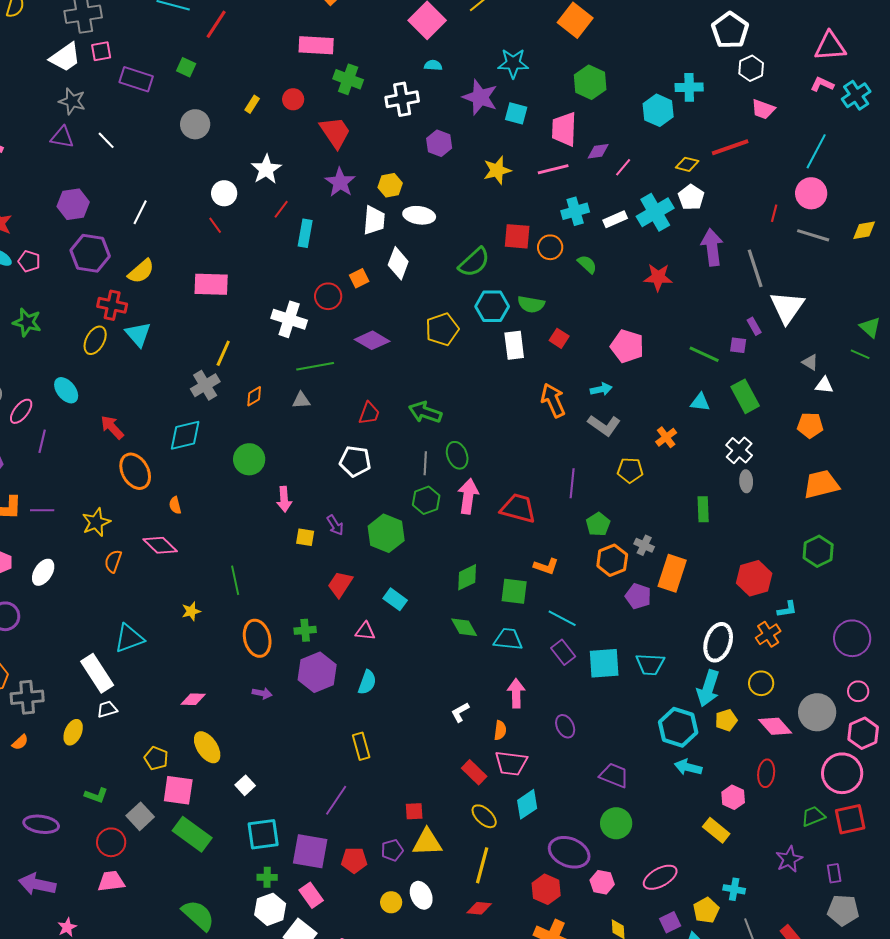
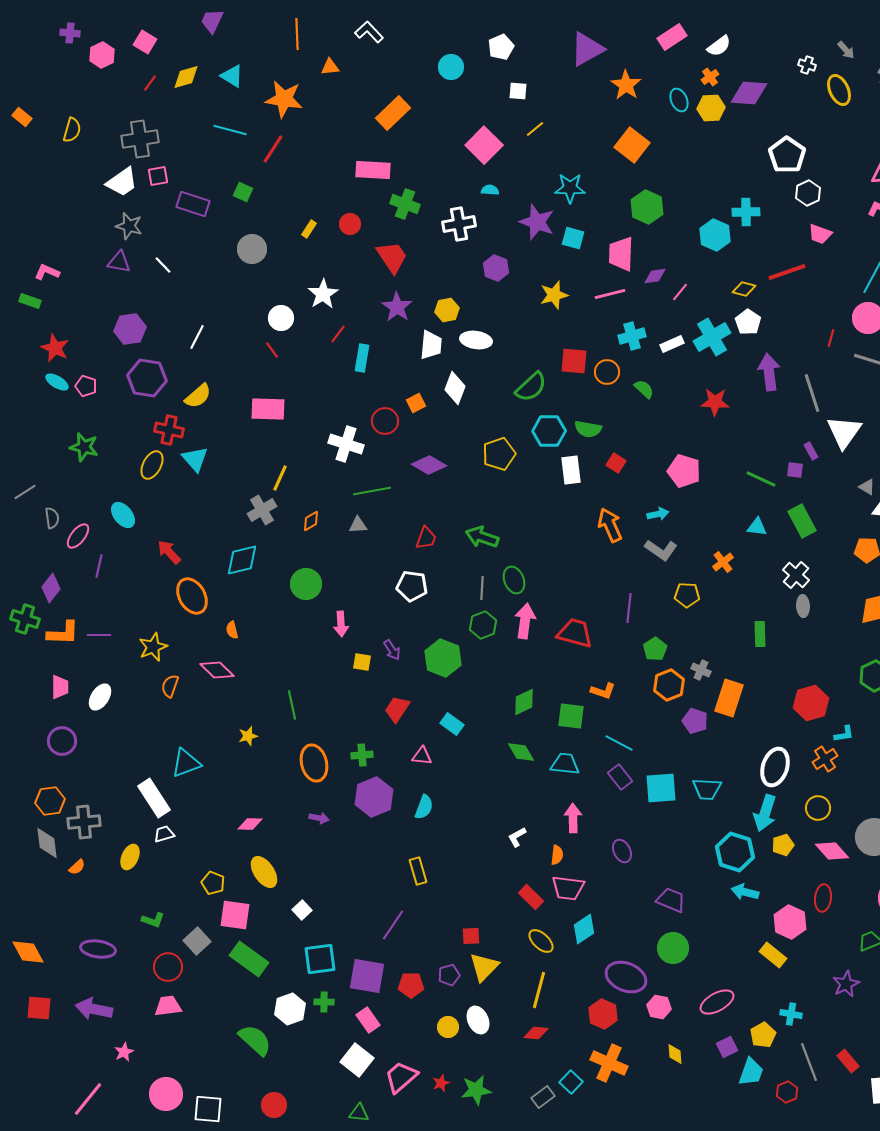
pink hexagon: (733, 797) -> (790, 922), size x1.4
yellow triangle: (427, 842) -> (484, 967), turned -44
white hexagon: (270, 909) -> (290, 1009), moved

